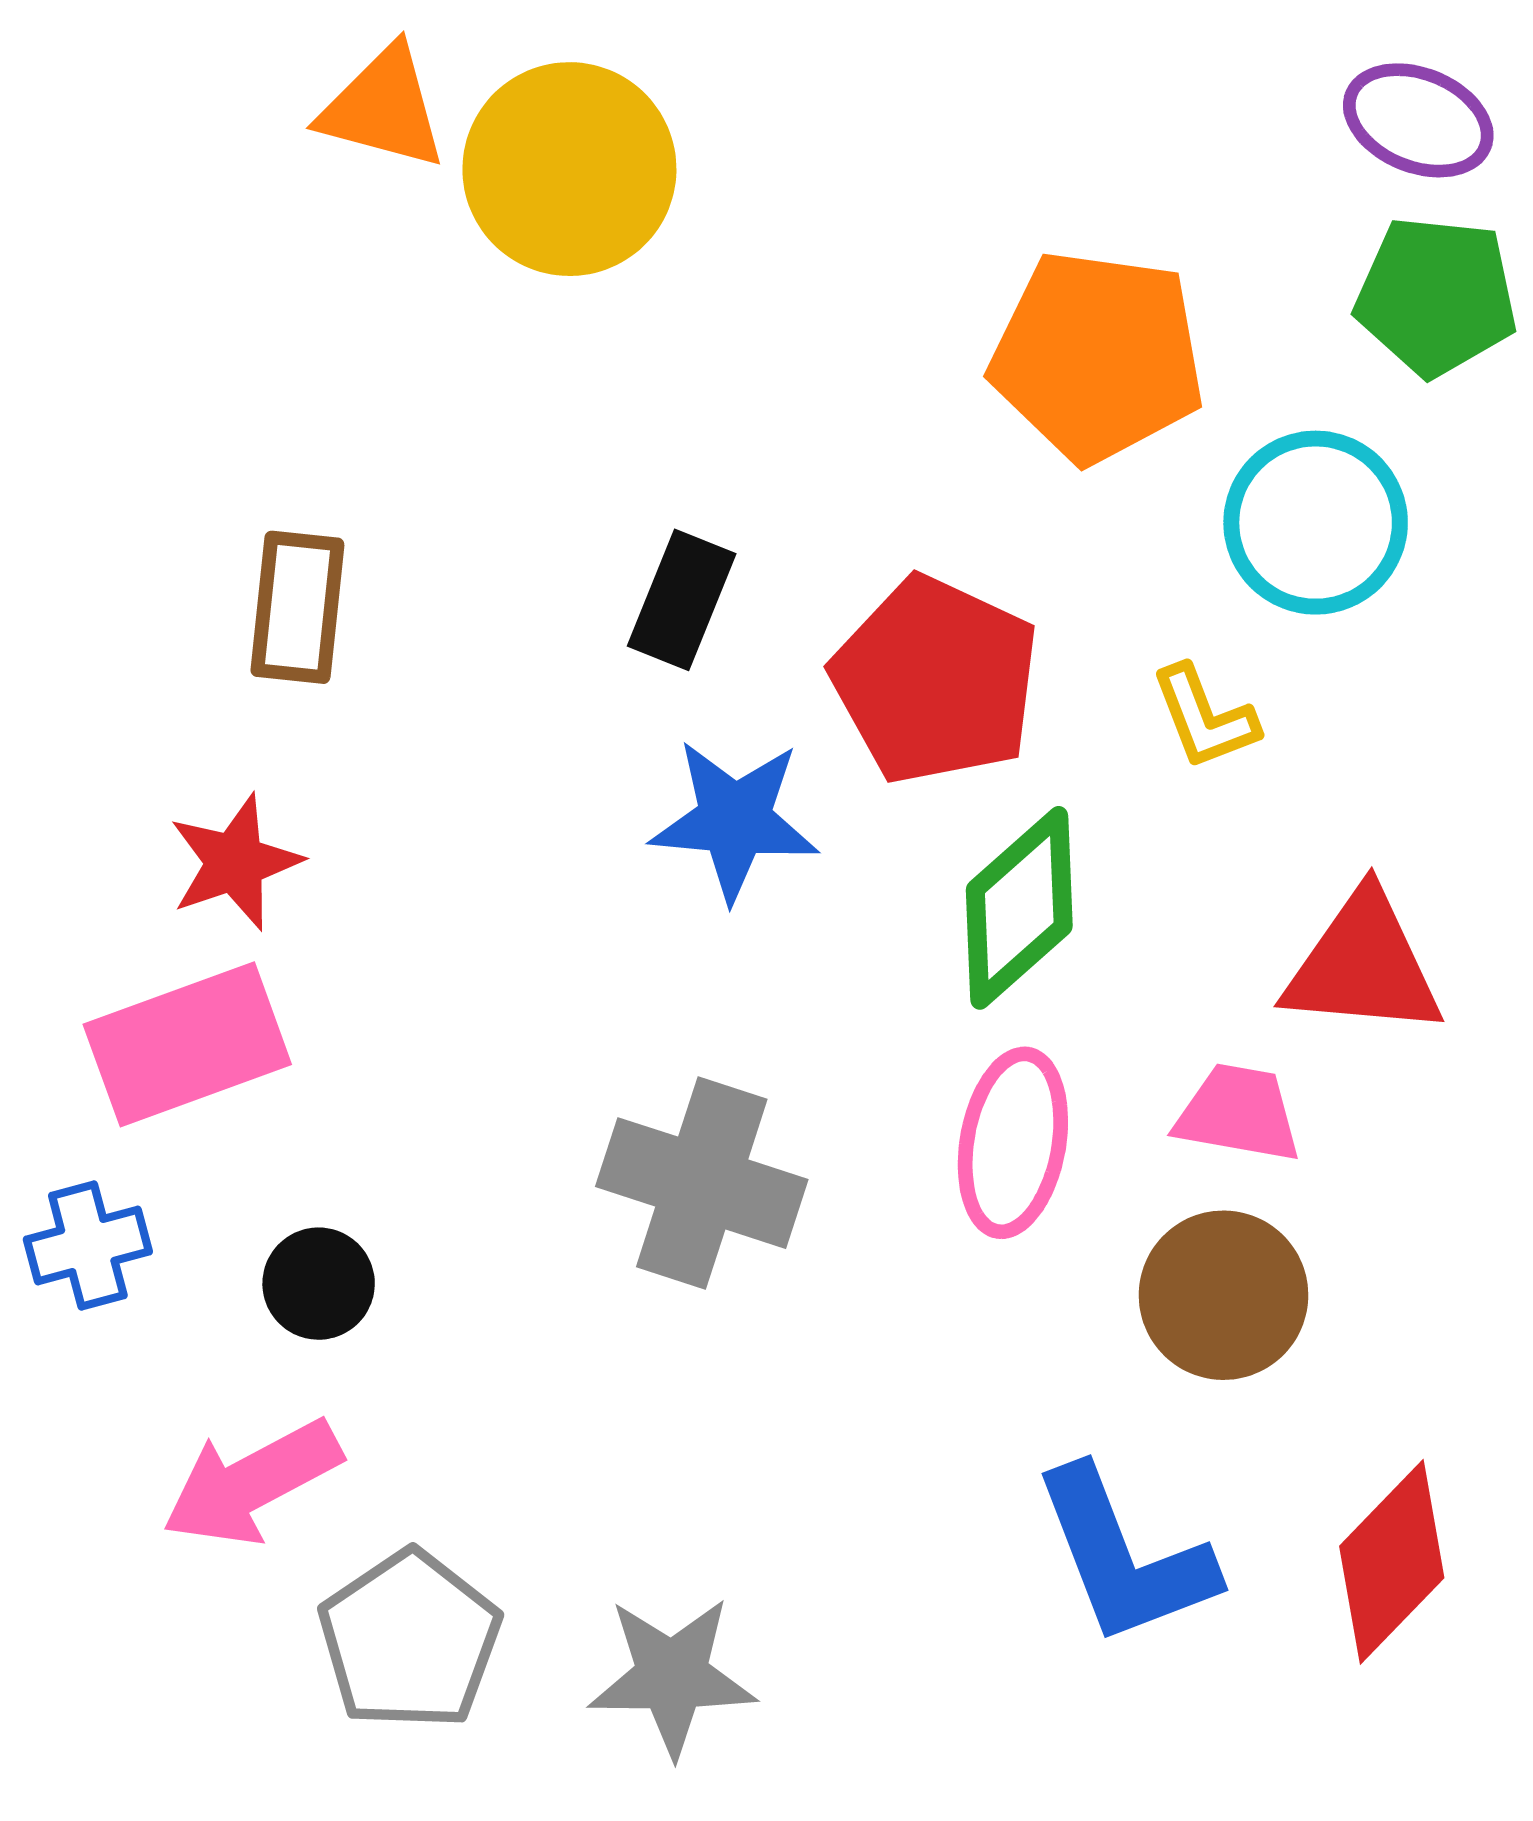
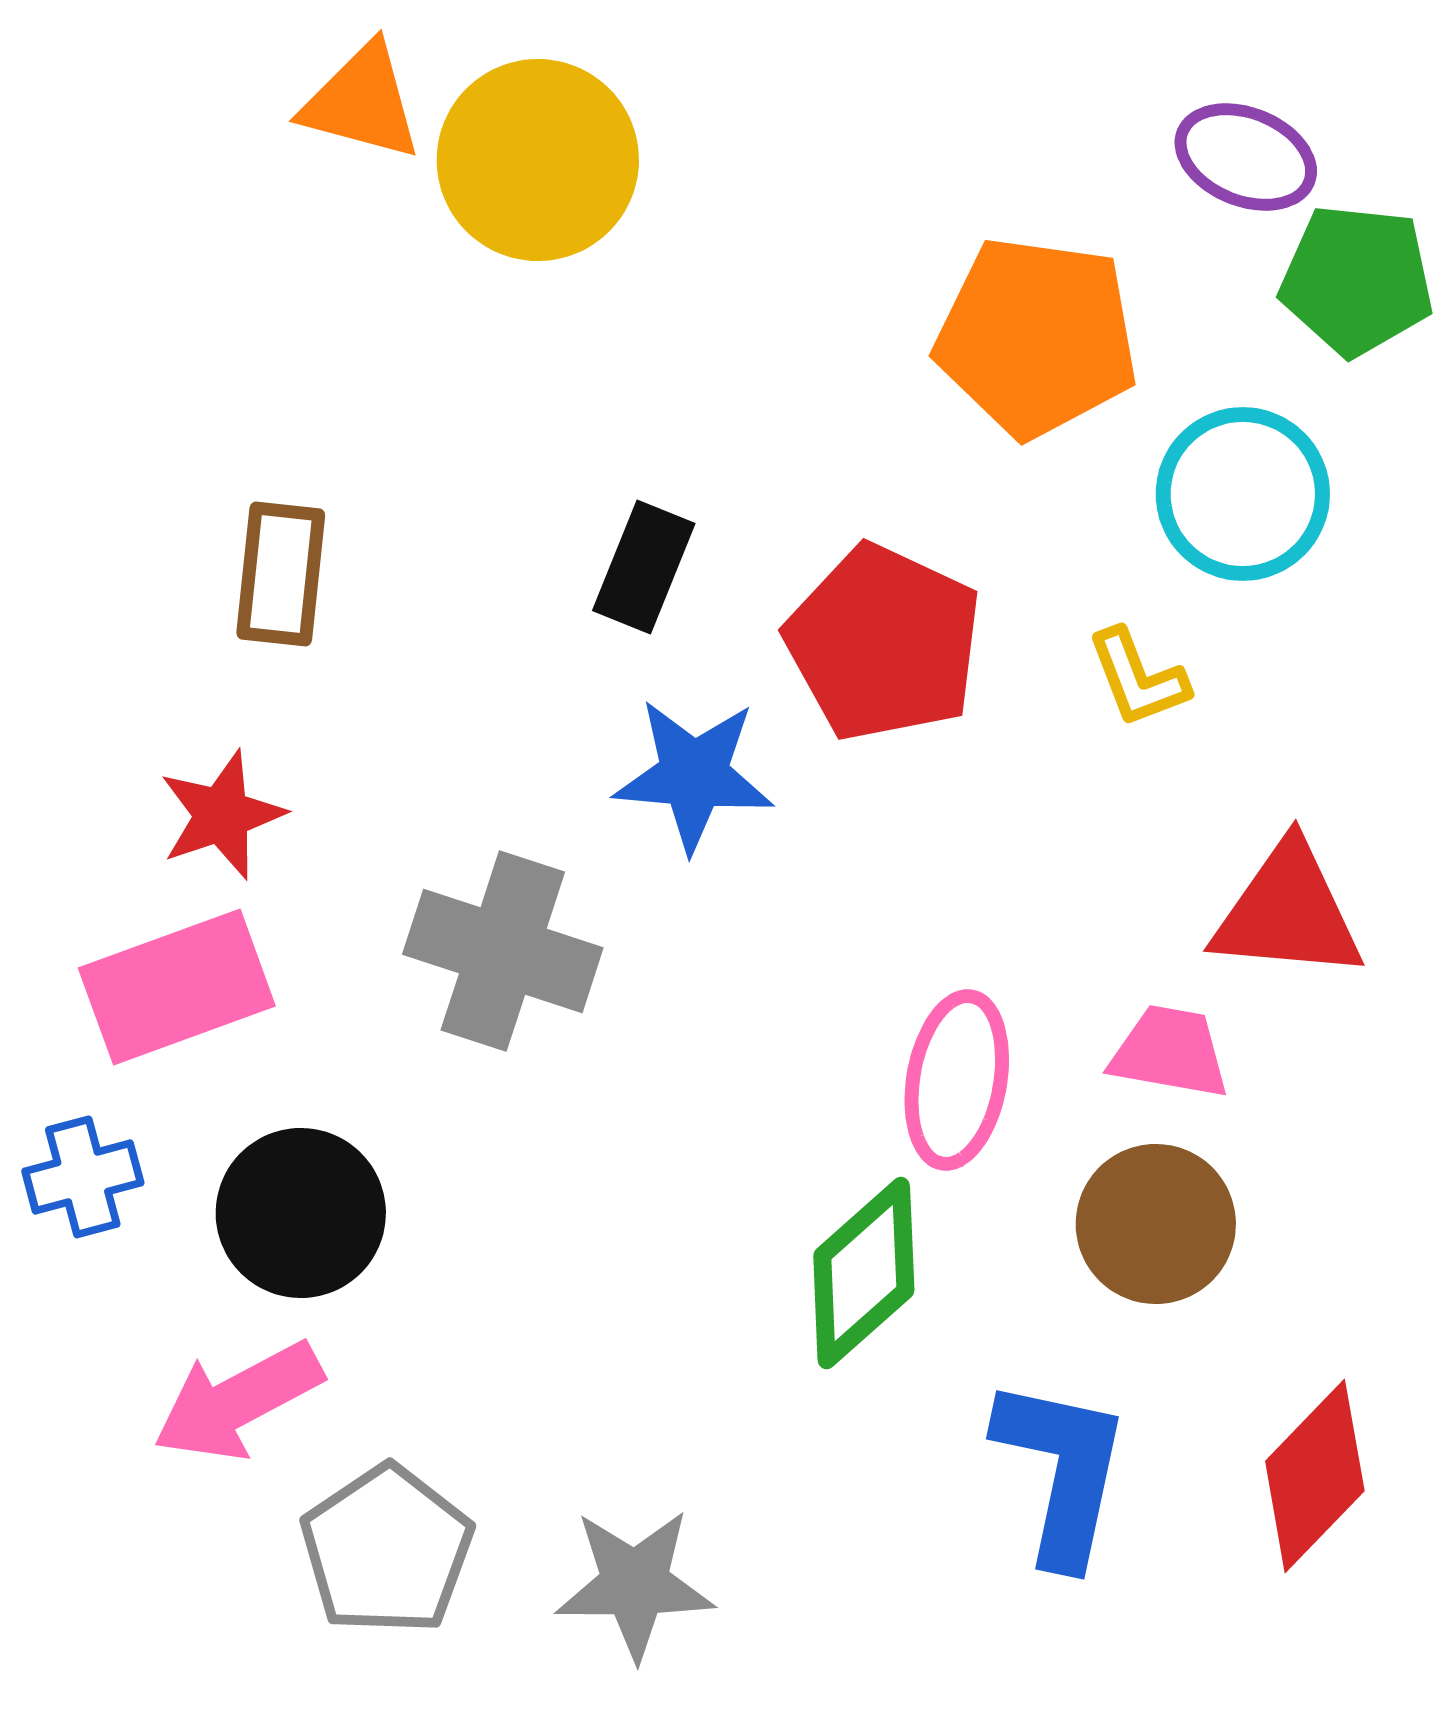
purple ellipse: (1418, 120) -> (1246, 157), moved
green diamond: (1019, 908) -> (864, 1273), moved
gray cross: (702, 1183) -> (503, 951), moved
black circle: (319, 1284) -> (301, 1213), size x1.6
blue L-shape: (1124, 1557) -> (1062, 1471), turned -147

